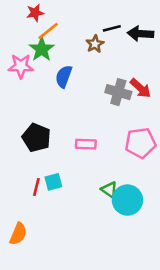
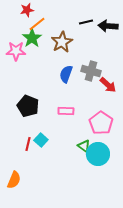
brown star: (95, 44) -> (62, 42), moved, size x1.5
blue semicircle: (64, 76) -> (66, 74), moved
red arrow: (140, 88) -> (108, 85), moved
pink pentagon: (140, 143) -> (101, 123), moved, turned -30
cyan square: (53, 182) -> (41, 140), turned -32

